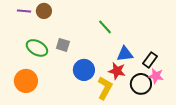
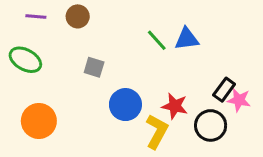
brown circle: (44, 11) -> (78, 16), moved
green ellipse: (37, 48) -> (25, 60), moved
blue triangle: (125, 54) -> (187, 39), moved
pink star: (156, 76) -> (239, 100), moved

